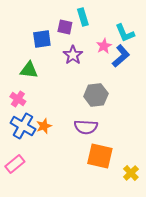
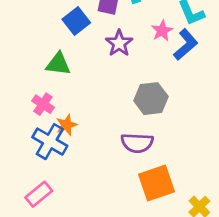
blue square: (42, 39) -> (76, 21), turned -30
orange star: (44, 126) -> (66, 125), moved
orange square: (100, 156) -> (156, 183), turned -32

